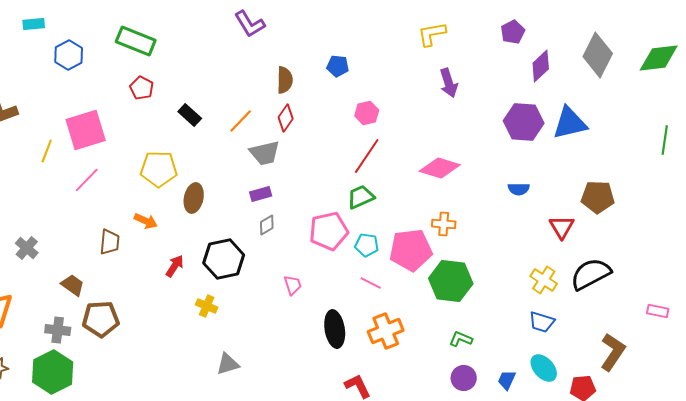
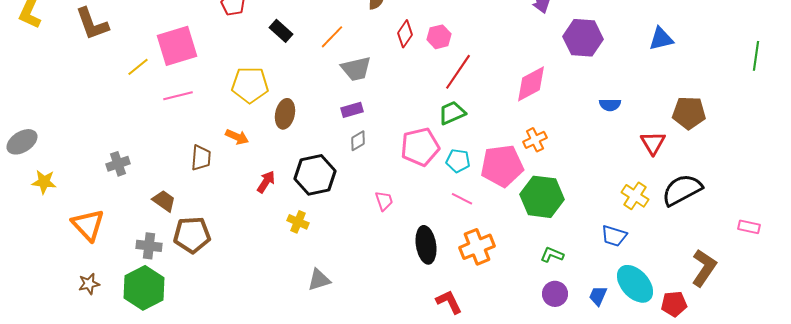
pink hexagon: (367, 113) -> (439, 37), moved
red diamond: (286, 118) -> (405, 34), moved
purple hexagon: (524, 122) -> (583, 38), moved
blue triangle: (570, 123) -> (661, 39), size x0.7
yellow line: (47, 151) -> (138, 67), turned 30
pink diamond: (440, 168) -> (531, 84), turned -45
pink line: (87, 180) -> (178, 96), turned 32
orange cross: (444, 224) -> (535, 140), turned -30
gray cross: (27, 248) -> (118, 164), turned 30
blue trapezoid: (542, 322) -> (614, 236), moved
cyan ellipse: (544, 368) -> (635, 284), size x1.4

